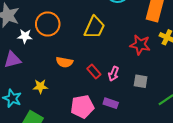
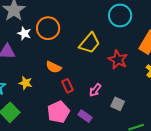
red star: (140, 45) -> (118, 60), moved
red rectangle: (94, 71) -> (67, 86), moved
pink pentagon: (82, 107) -> (58, 112), turned -30

